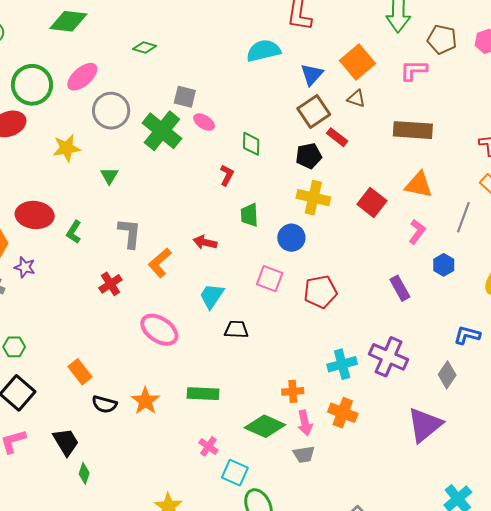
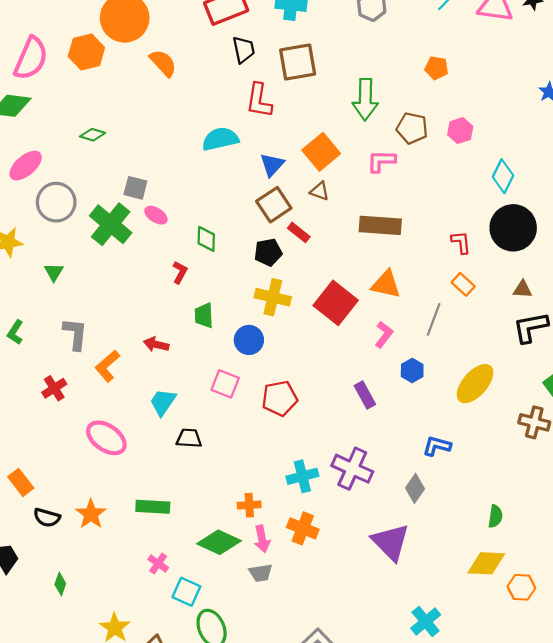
red square: (372, 202) -> (336, 303), size x1.4
purple triangle: (425, 425) -> (391, 542), turned -36
green diamond: (84, 473) -> (60, 584), moved

